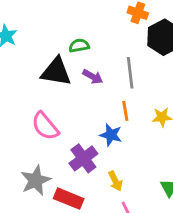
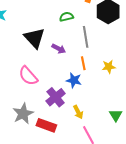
green semicircle: (79, 46) -> (66, 17), moved
black triangle: (56, 72) -> (34, 38), turned 40
purple arrow: (93, 77) -> (59, 49), moved

